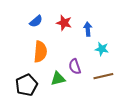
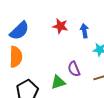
blue semicircle: (36, 21) -> (19, 31), moved, size x1.5
orange semicircle: (40, 52) -> (16, 57), moved

